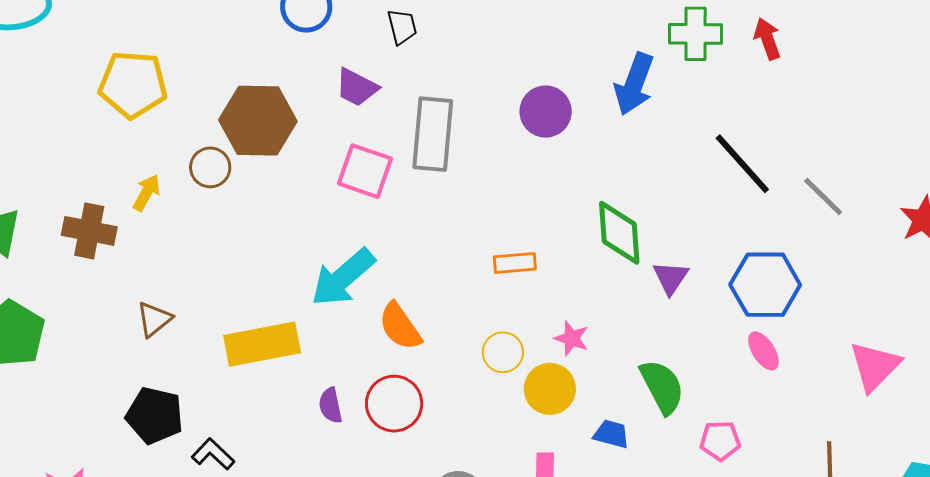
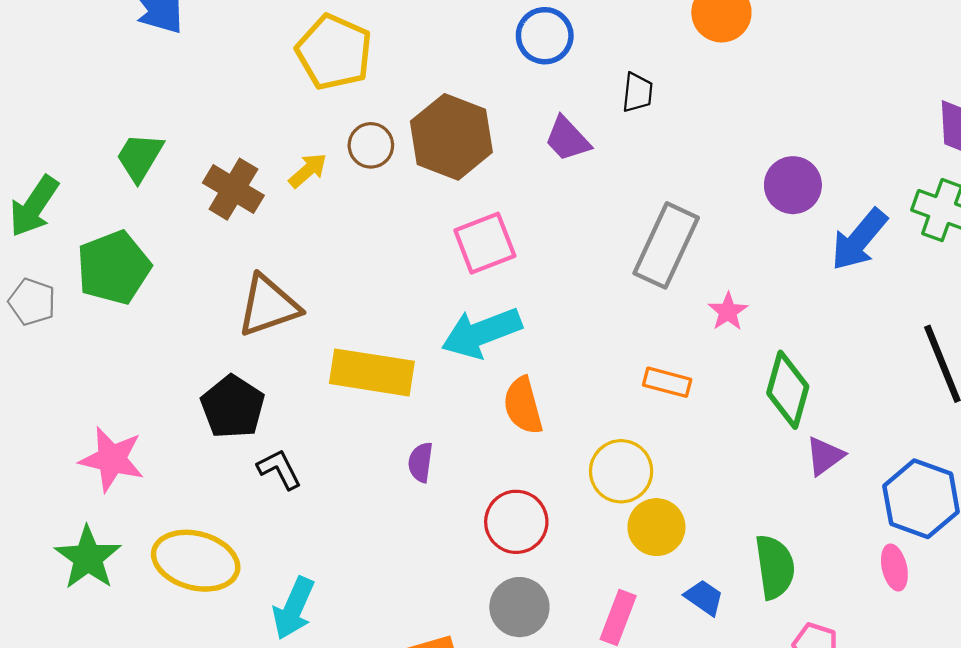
purple circle: (546, 112) -> (793, 185), moved
gray rectangle: (433, 134) -> (666, 245), moved
brown circle: (210, 167) -> (371, 145), moved
pink square: (365, 171) -> (485, 243), moved, turned 30
brown triangle: (154, 319) -> (268, 306), size x1.6
pink star: (572, 338) -> (728, 312), moved
yellow circle: (503, 352) -> (621, 471), size x1.4
red circle: (394, 404) -> (516, 522), moved

